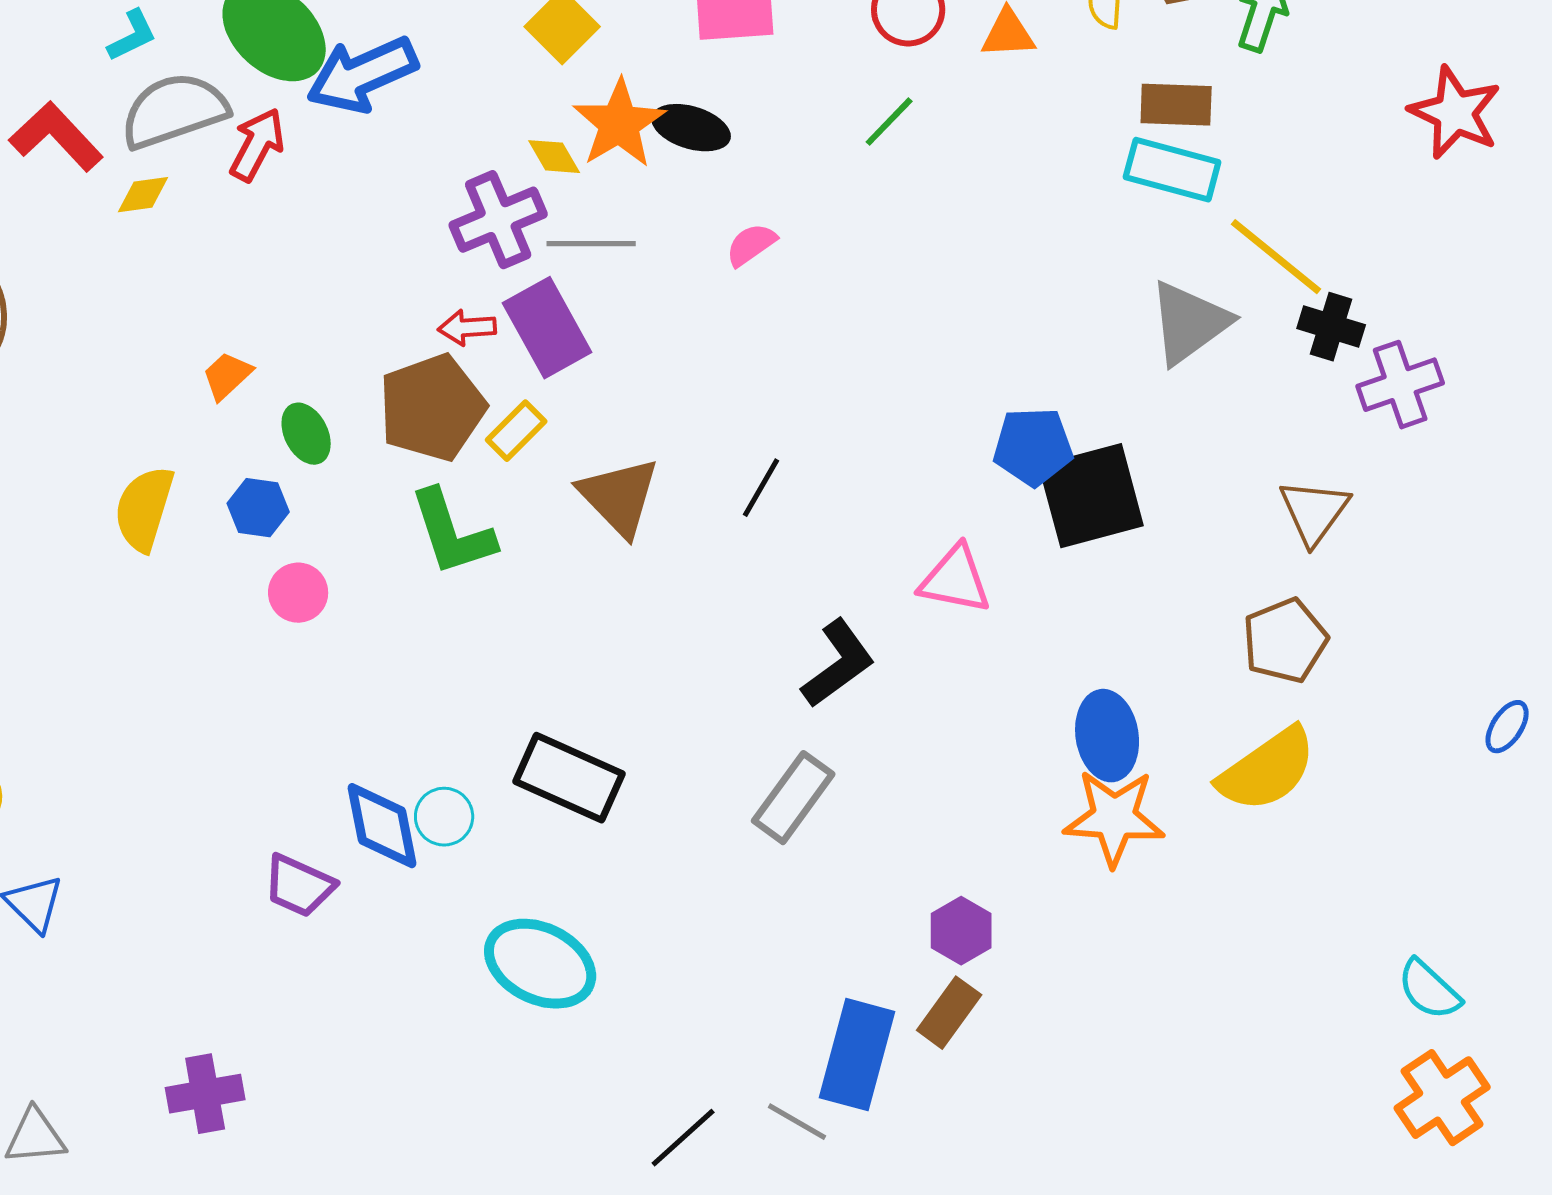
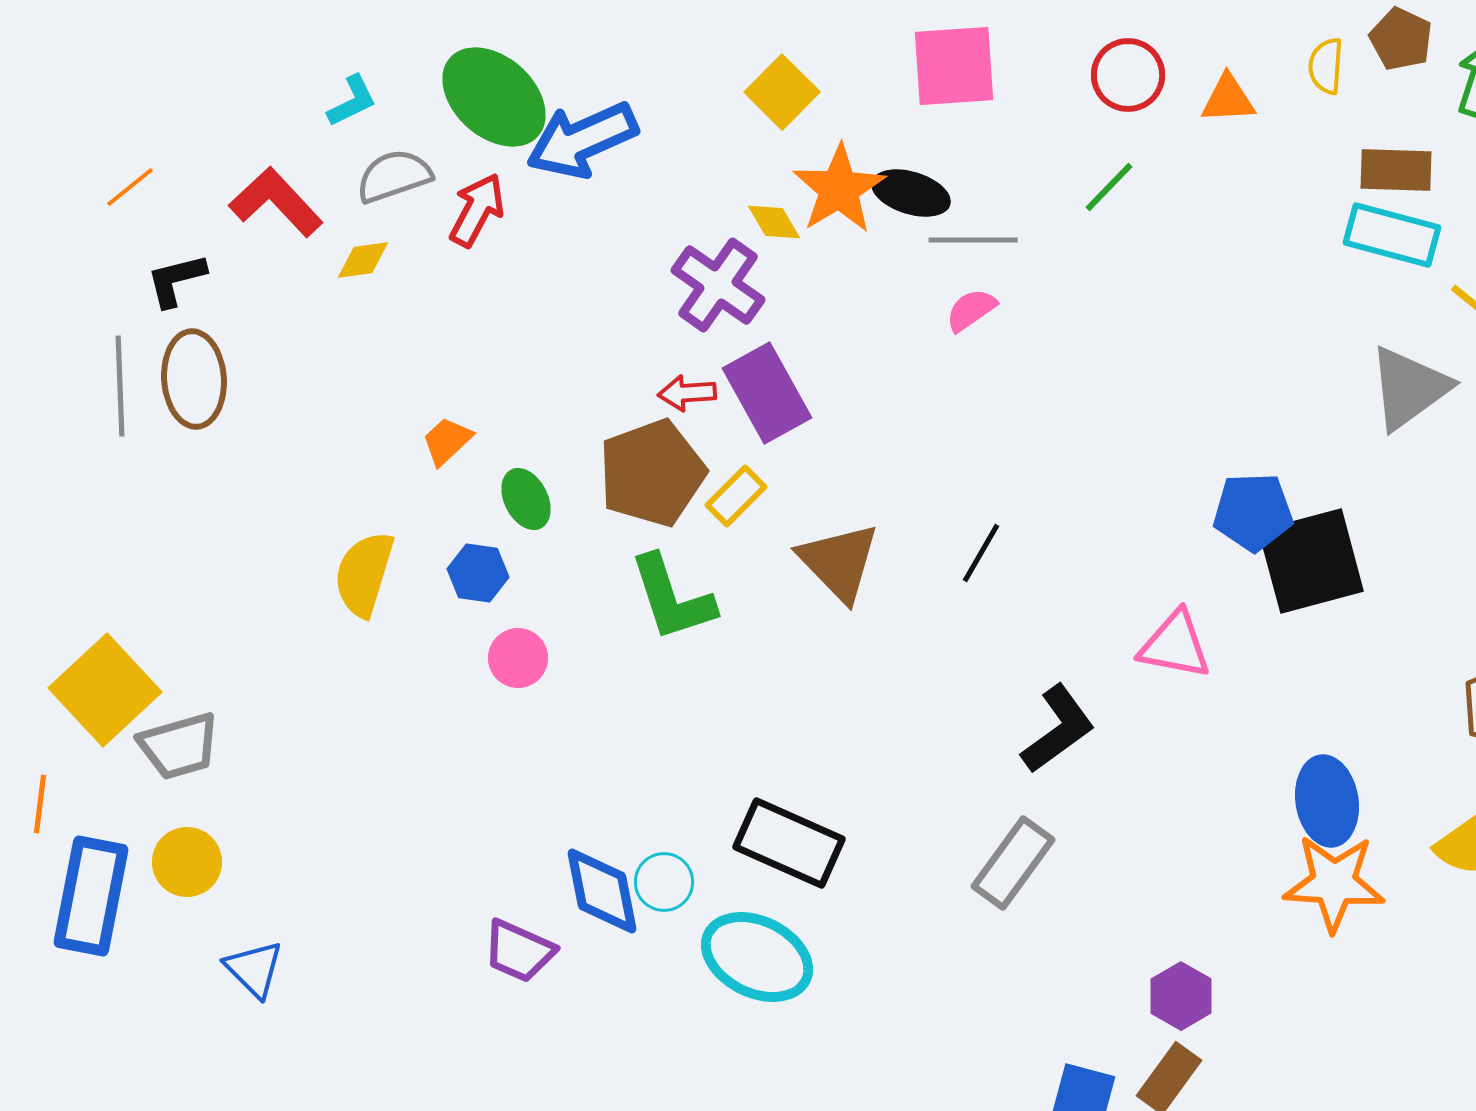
gray semicircle: (174, 111) -> (394, 176), size x0.7
purple cross: (498, 220) -> (718, 285), turned -32
gray line: (591, 244) -> (973, 240), moved
cyan ellipse: (540, 964) -> (757, 957), moved

